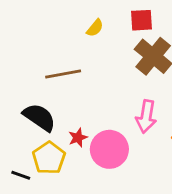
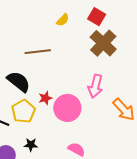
red square: (141, 20) -> (97, 17), turned 30

